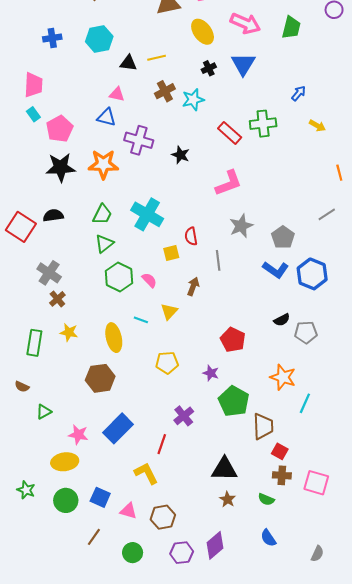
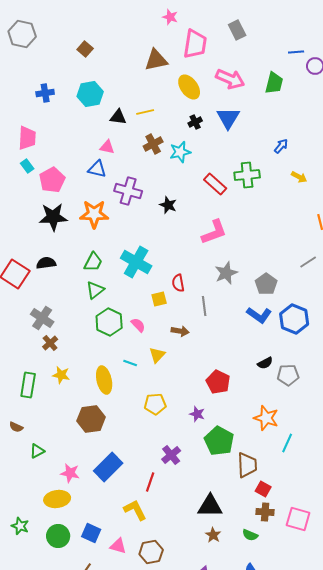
brown arrow: (193, 286) -> (180, 331), turned 78

